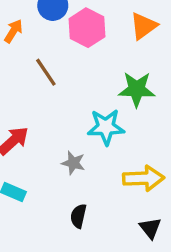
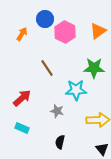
brown line: (46, 72) -> (47, 68), moved

